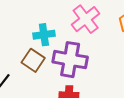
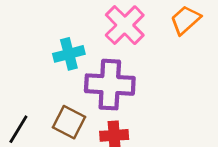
brown square: (33, 60) -> (69, 122), moved

